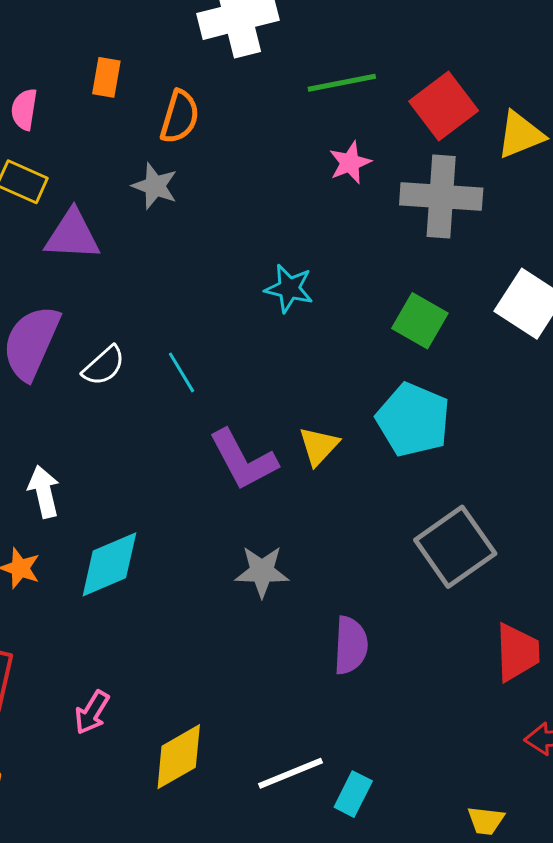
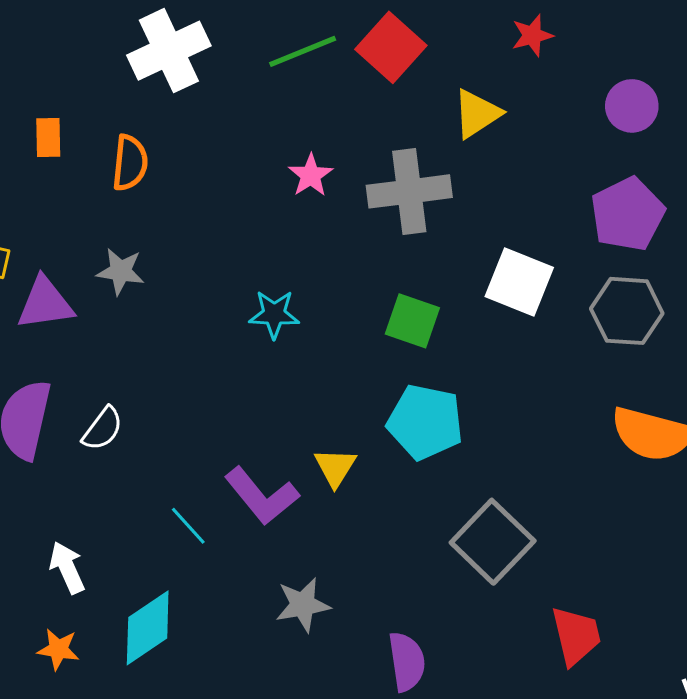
green line: (342, 83) -> (303, 51), moved
red square: (444, 106) -> (391, 47), moved
gray star: (155, 186) -> (121, 271), moved
cyan line: (182, 372) -> (188, 526), moved

